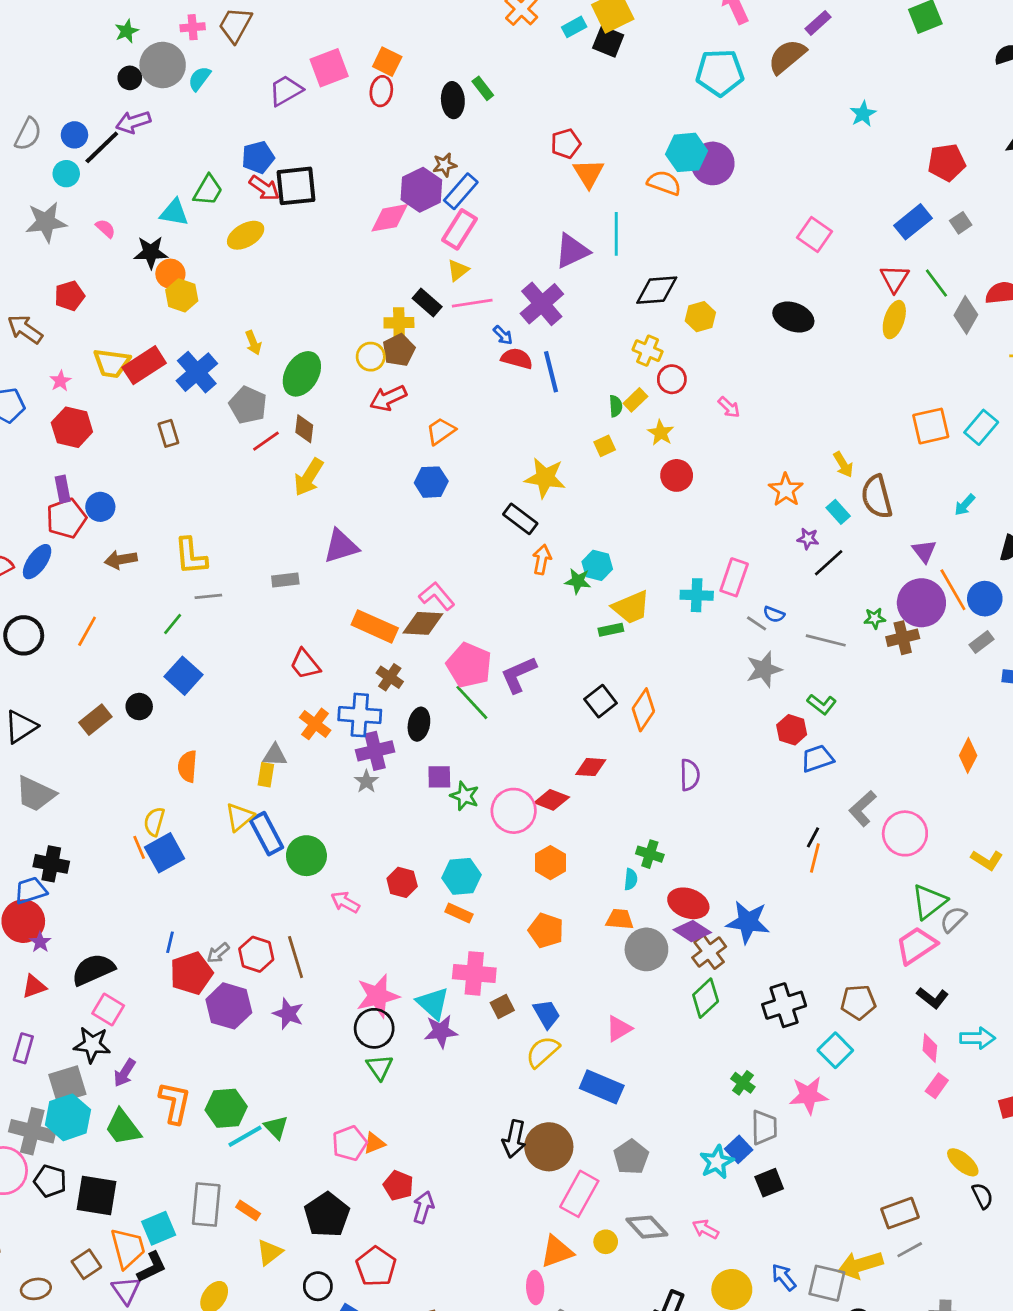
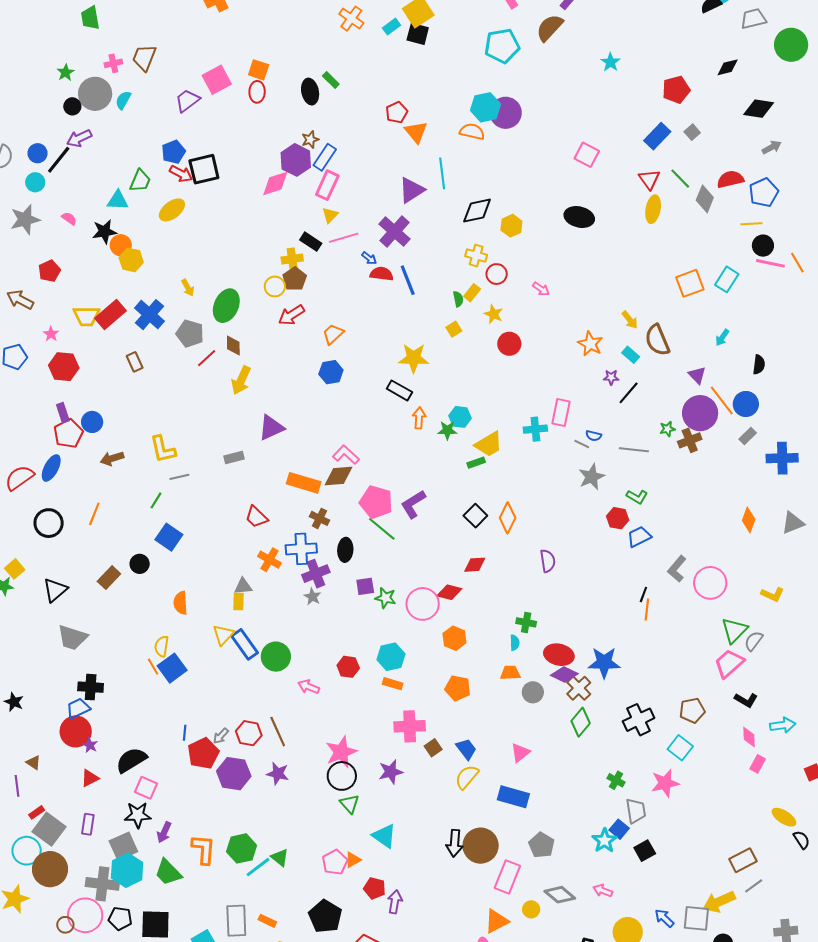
gray circle: (646, 949) -> (533, 692), size x0.7
cyan triangle: (433, 1003) -> (384, 836), moved

